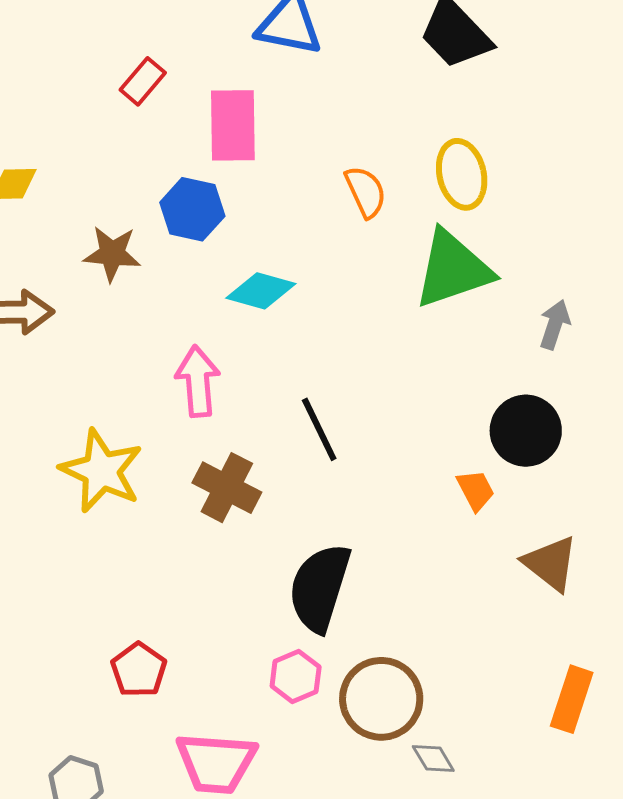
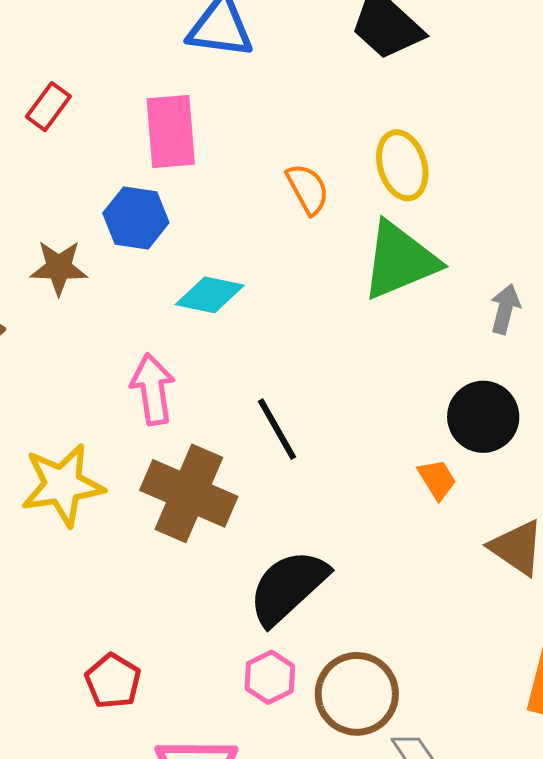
red rectangle: (143, 81) -> (48, 107), moved
yellow star: (101, 471) -> (63, 485), turned -30
brown cross: (227, 488) -> (189, 493), size x1.4
black semicircle: (320, 588) -> (288, 587), turned 34

